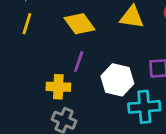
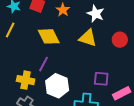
white hexagon: (117, 80) -> (57, 86), moved

